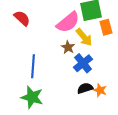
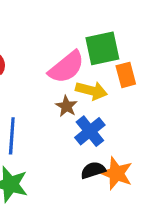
yellow arrow: (84, 37) -> (91, 91), turned -36
orange star: (100, 90) -> (116, 173), size x1.5

